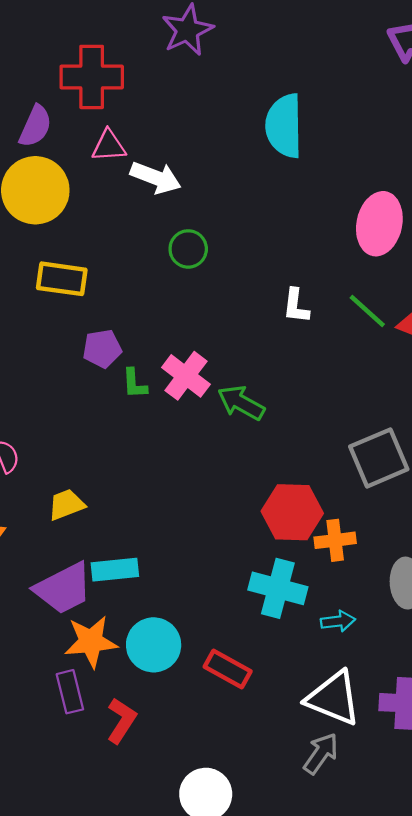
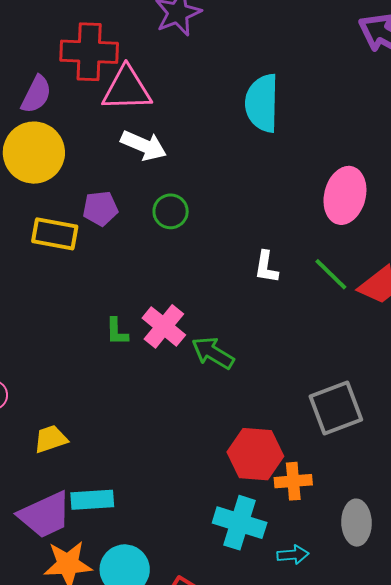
pink triangle: (109, 146) -> (127, 89), moved, size x1.6
purple pentagon: (102, 349) -> (100, 208), moved

